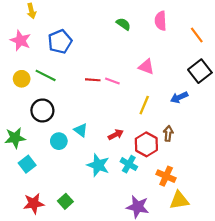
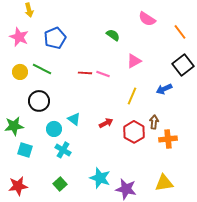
pink semicircle: (161, 21) -> (147, 19), turned -54
green semicircle: (123, 24) -> (113, 35), moved
pink triangle: (146, 67) -> (134, 61), turned -49
cyan square: (27, 164) -> (25, 150), turned -35
cyan cross: (129, 164) -> (63, 150), moved
cyan star: (98, 165) -> (100, 178), moved
orange cross: (166, 176) -> (168, 139), moved, turned -30
red star: (34, 203) -> (18, 186), moved

